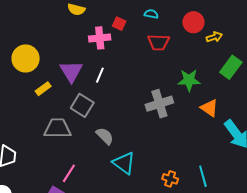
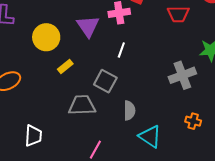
purple triangle: (71, 71) -> (88, 26), moved
gray semicircle: (105, 136) -> (129, 111), turned 48
orange cross: (170, 179) -> (193, 121), moved

